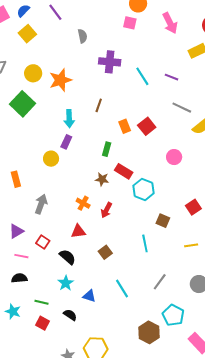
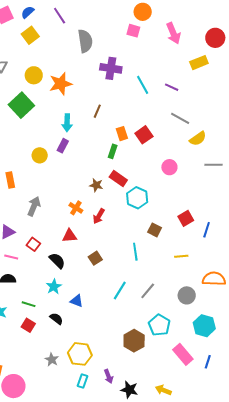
gray semicircle: (82, 36) -> (85, 41), size x1.6
green rectangle: (107, 149) -> (113, 151), moved
yellow circle: (51, 159) -> (40, 155), moved
cyan line: (122, 288) -> (120, 291), moved, turned 60

